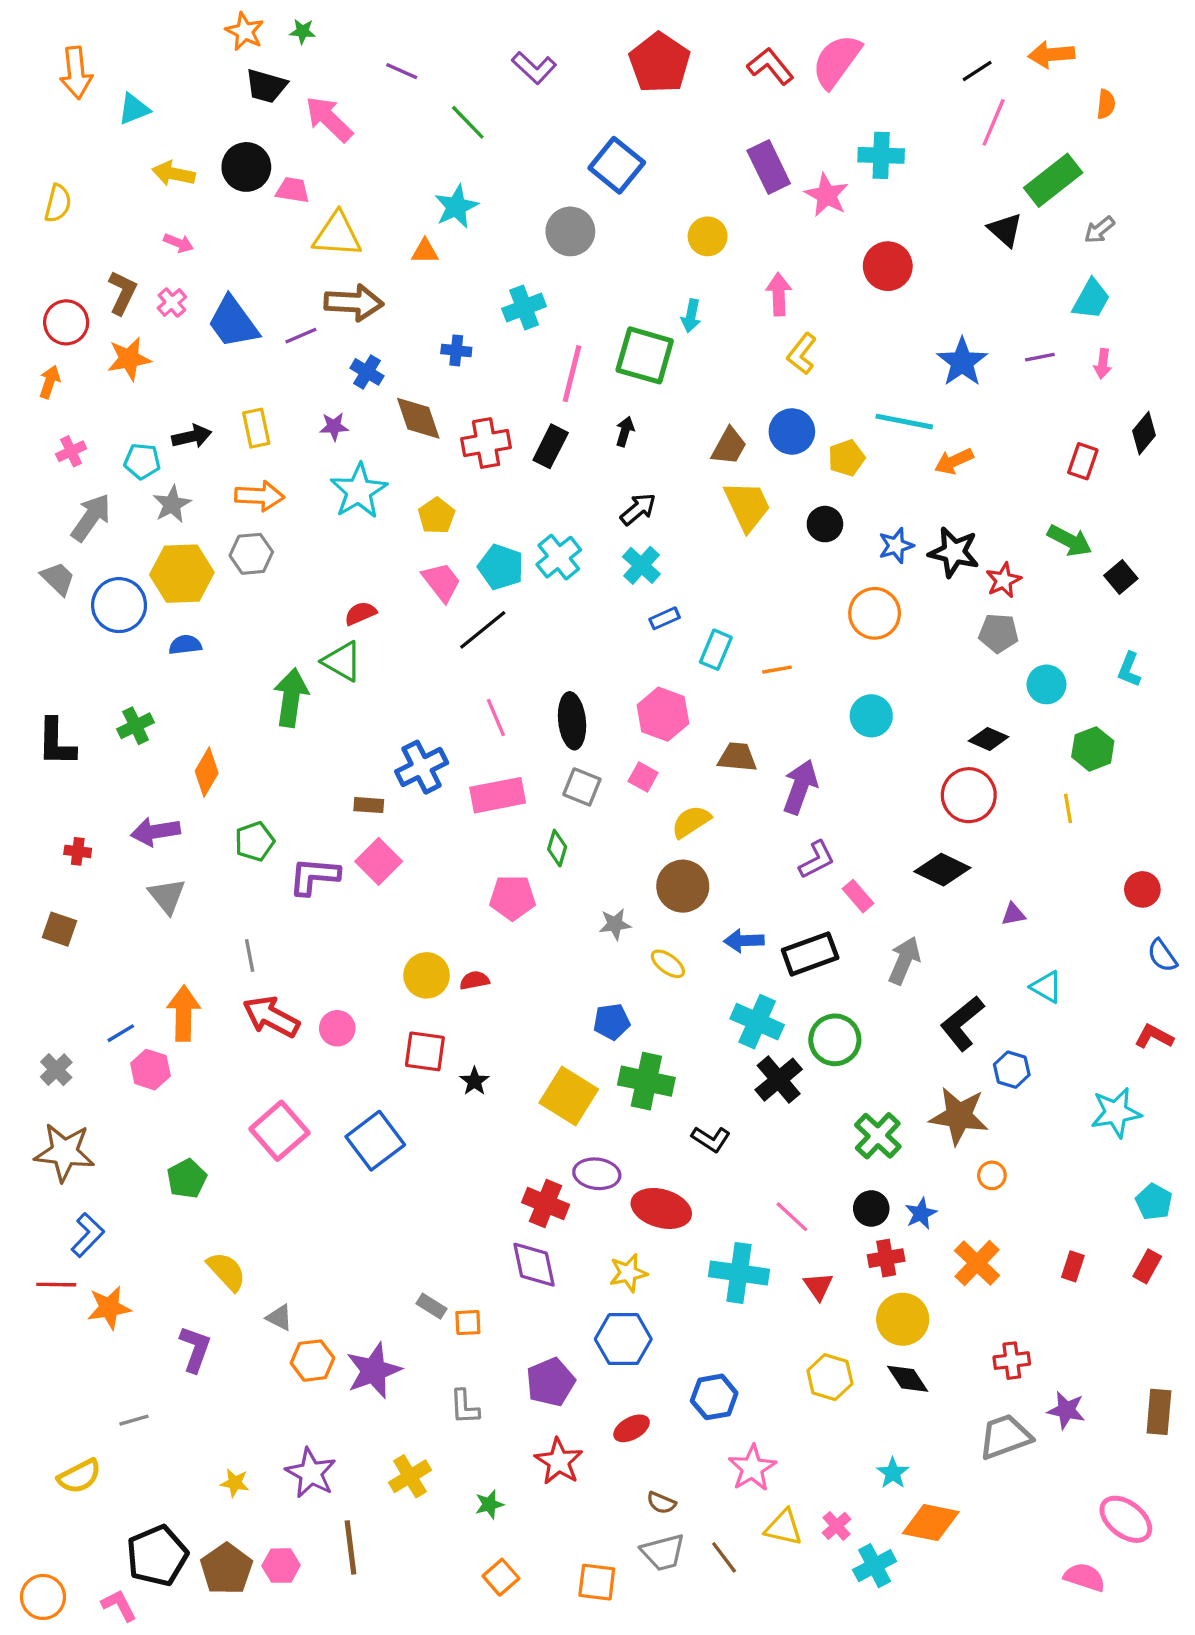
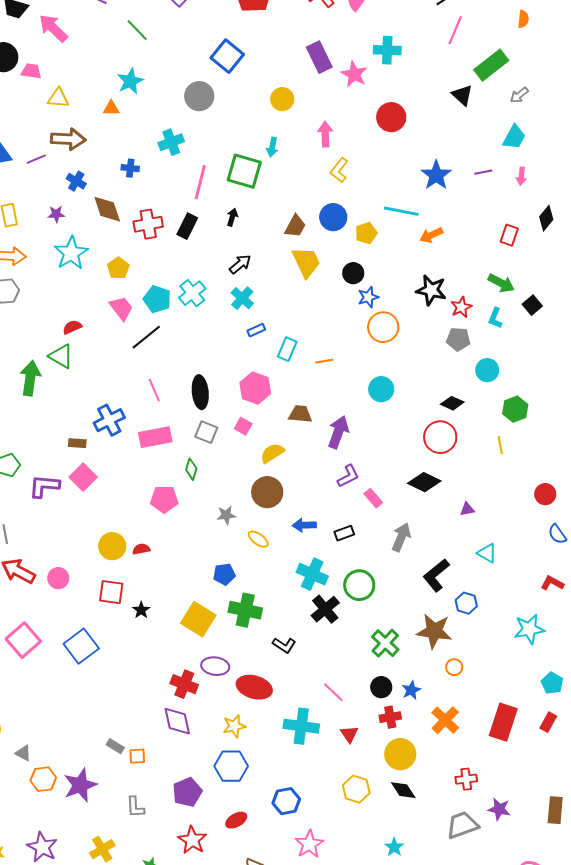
yellow triangle: (337, 235) -> (58, 98), size x0.7
blue star: (896, 546) -> (368, 297), moved
cyan L-shape: (1129, 670) -> (495, 318), moved
black rectangle: (810, 954) -> (344, 533), size x0.6
red rectangle: (1073, 1266) -> (503, 722), size x2.0

